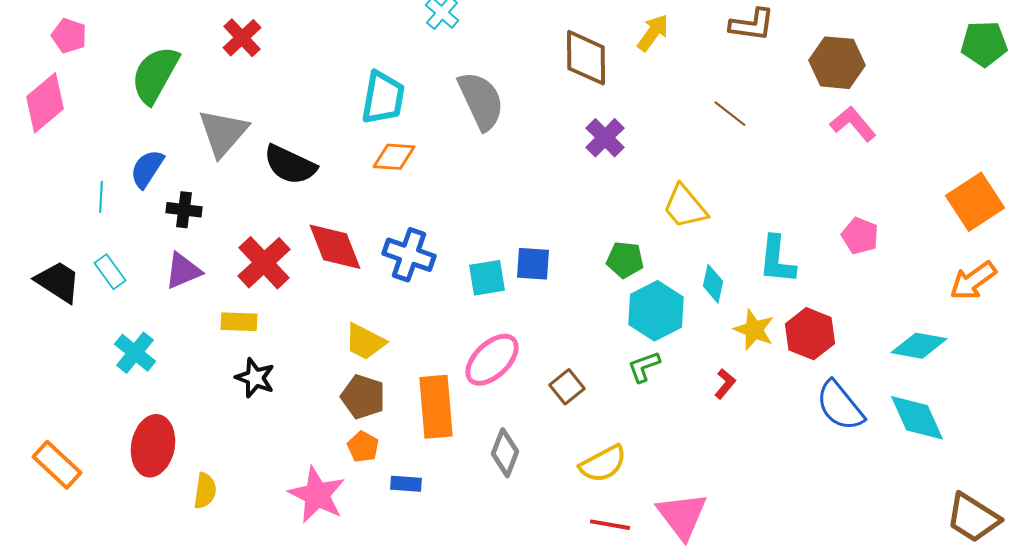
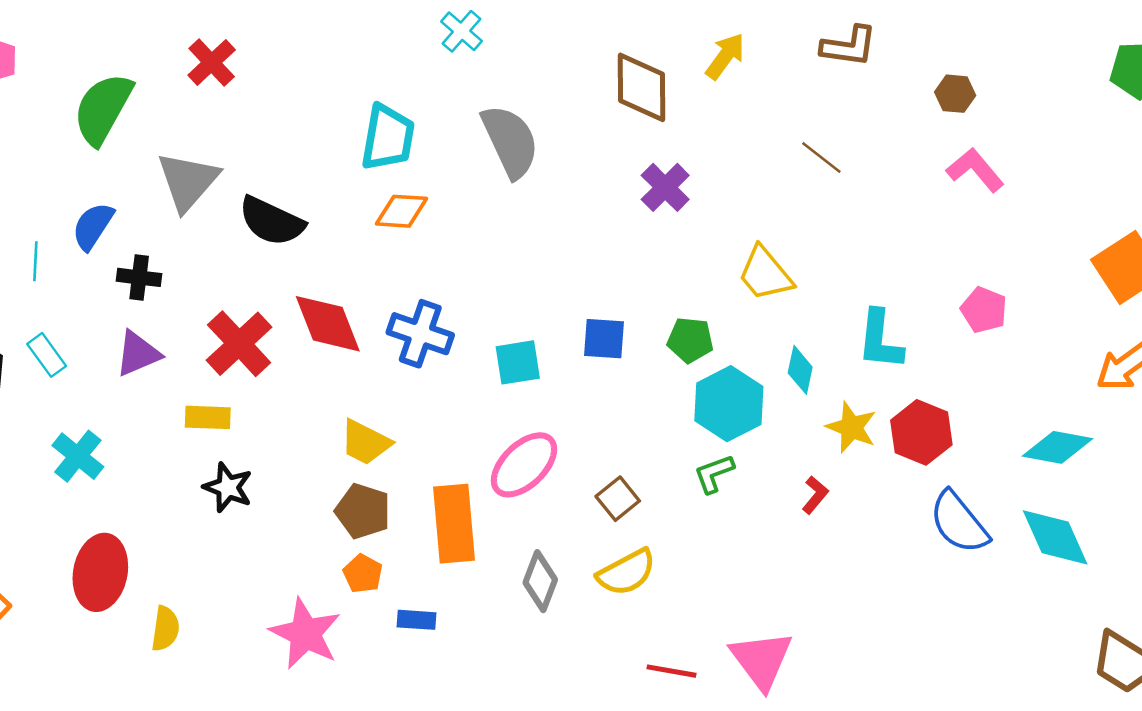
brown hexagon: (837, 63) -> (955, 94), size x0.6
blue square: (533, 264) -> (604, 339), moved
yellow semicircle: (603, 464) -> (626, 572), moved

